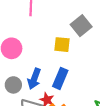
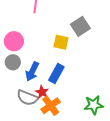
gray circle: (13, 85) -> (13, 62), moved

